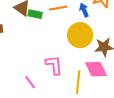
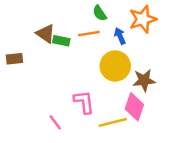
pink diamond: (96, 69) -> (134, 107), turned 45
yellow line: (78, 82) -> (113, 122), turned 70

